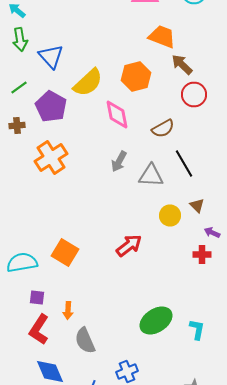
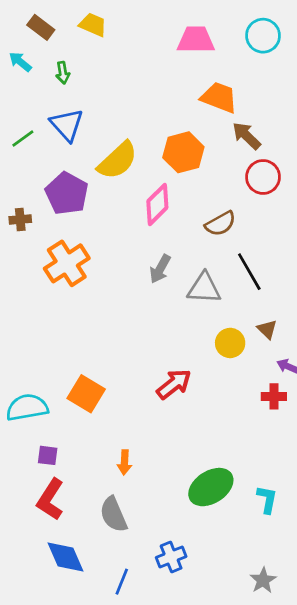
green arrow: (20, 40) -> (63, 73), moved, size x0.7
green line: (19, 88) -> (23, 139), moved
pink diamond: (117, 114) -> (157, 204), turned 56
orange arrow: (68, 310) -> (124, 462), moved

